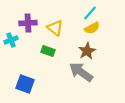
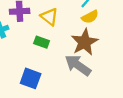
brown star: (87, 51) -> (85, 42), size x1.4
blue square: (25, 84) -> (31, 78), moved

